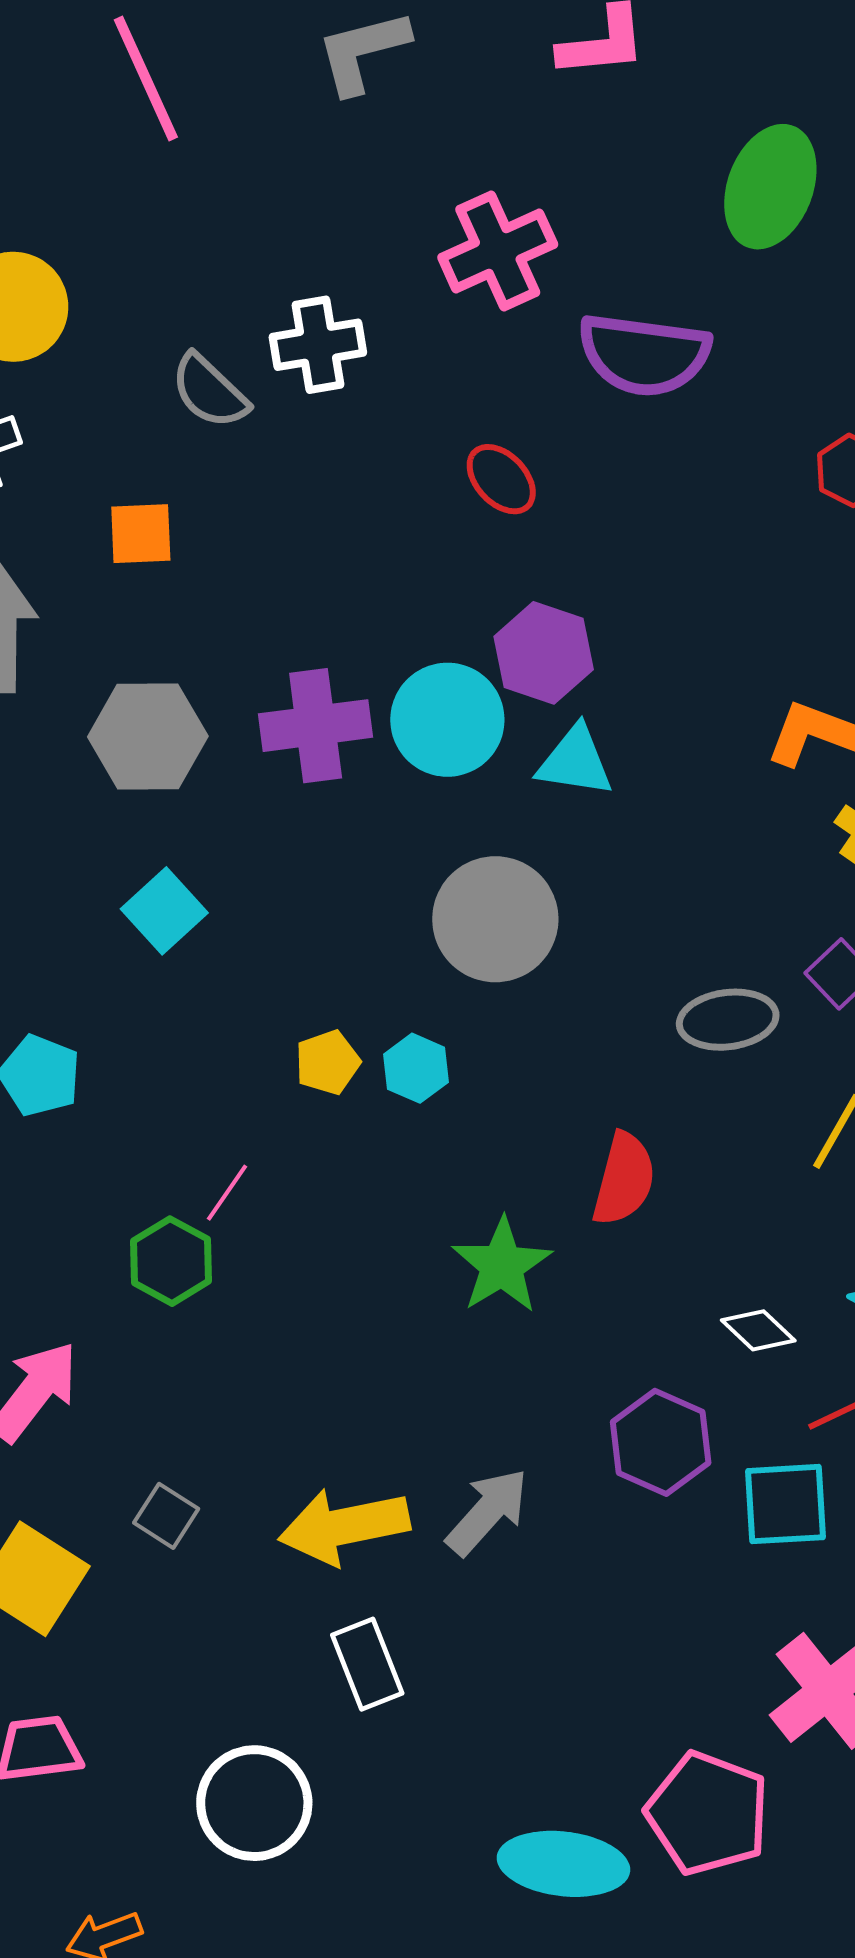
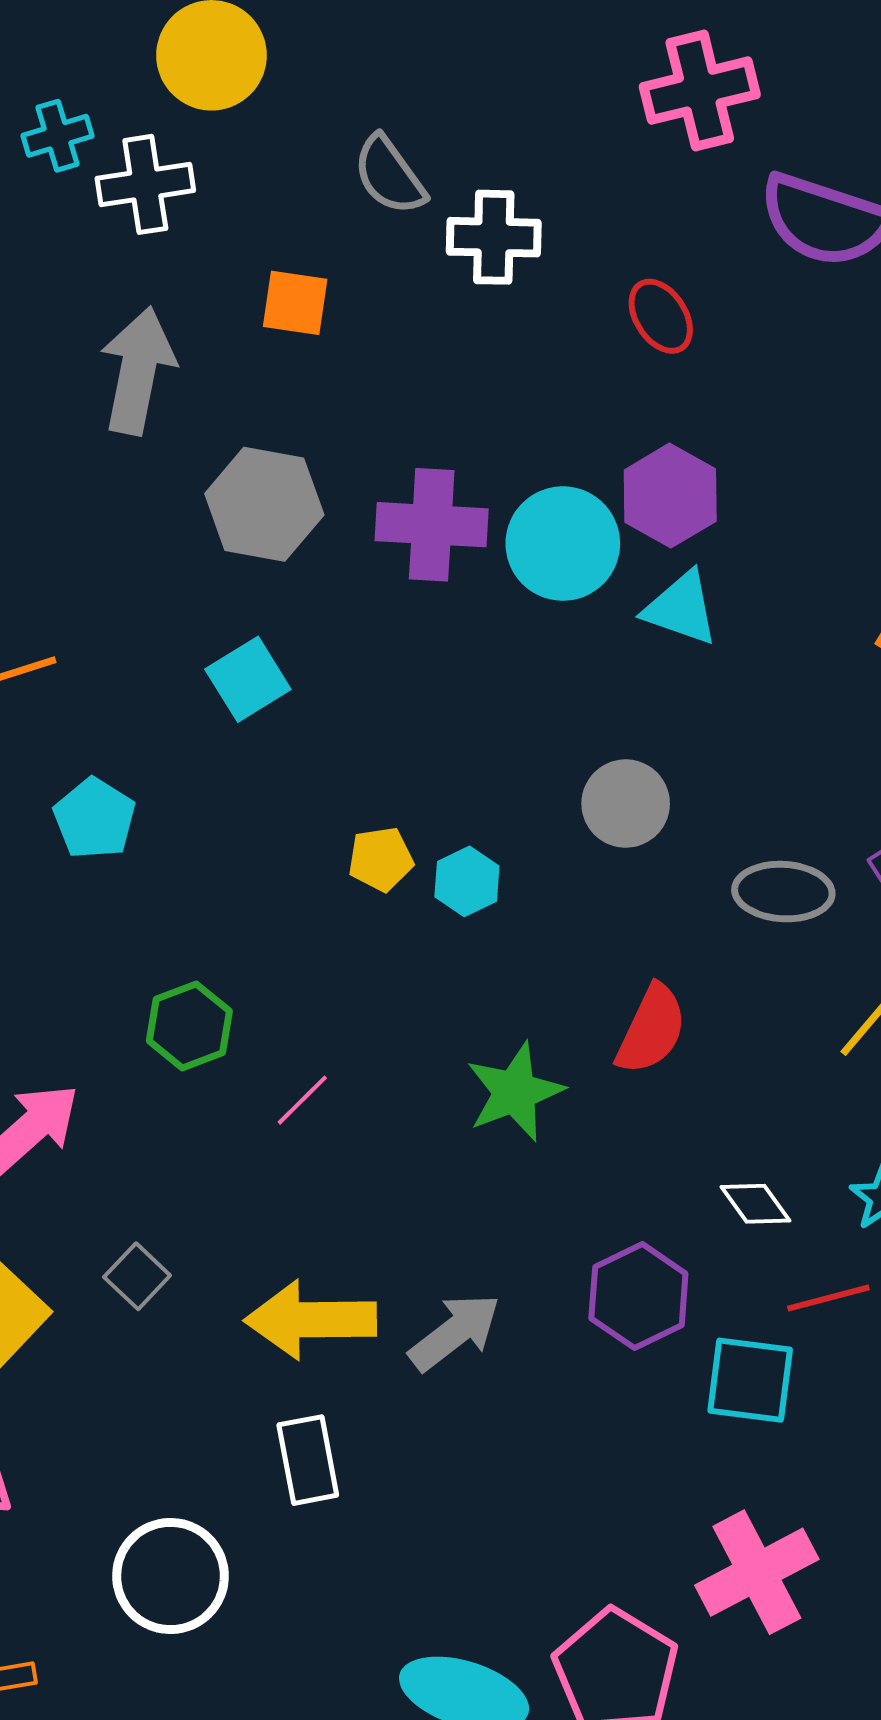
white cross: (318, 345) -> (494, 237), moved
gray circle: (495, 919) -> (626, 804), moved, size x0.7
pink line: (227, 1193) -> (302, 1100), moved

